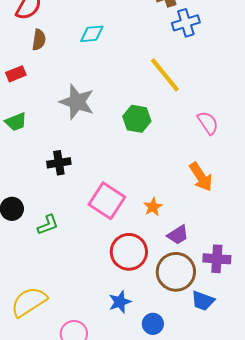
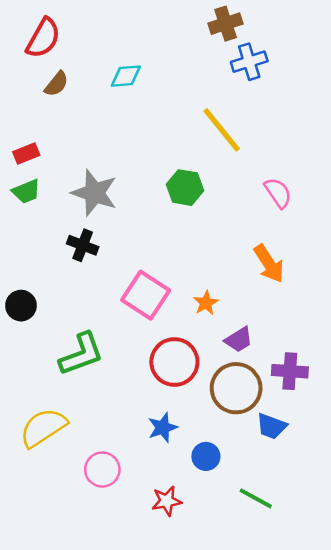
brown semicircle: (39, 40) -> (56, 84), turned 30
red rectangle: (16, 74) -> (26, 153), moved
gray star: (77, 102) -> (94, 193), moved
black cross: (59, 163) -> (83, 245), turned 30
green L-shape: (48, 225) -> (81, 354), moved, size x1.6

